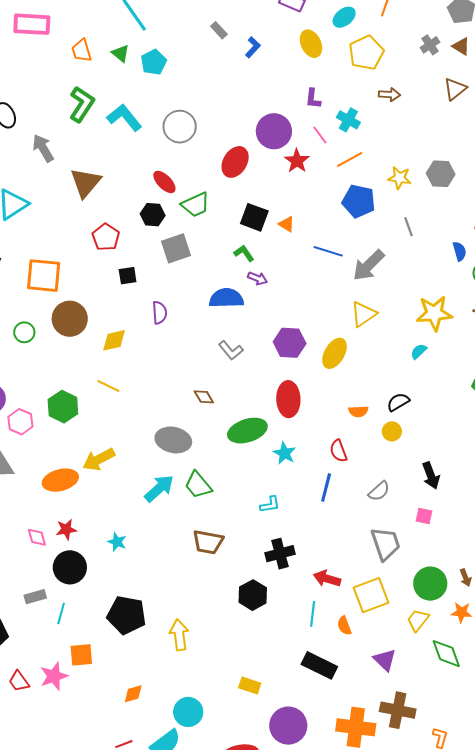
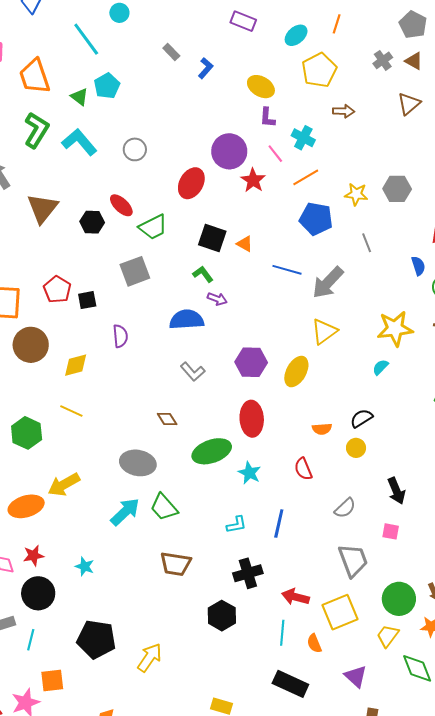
yellow ellipse: (311, 44) -> (261, 87), moved, turned -32
orange trapezoid: (82, 51) -> (35, 76), size x1.5
green triangle: (121, 53) -> (80, 97), moved
gray circle: (180, 127) -> (135, 149), size x0.7
black hexagon: (153, 215) -> (92, 222), moved
red pentagon: (106, 237) -> (57, 289), moved
blue line: (326, 487) -> (279, 524), moved
yellow arrow: (179, 635) -> (150, 658), turned 44

